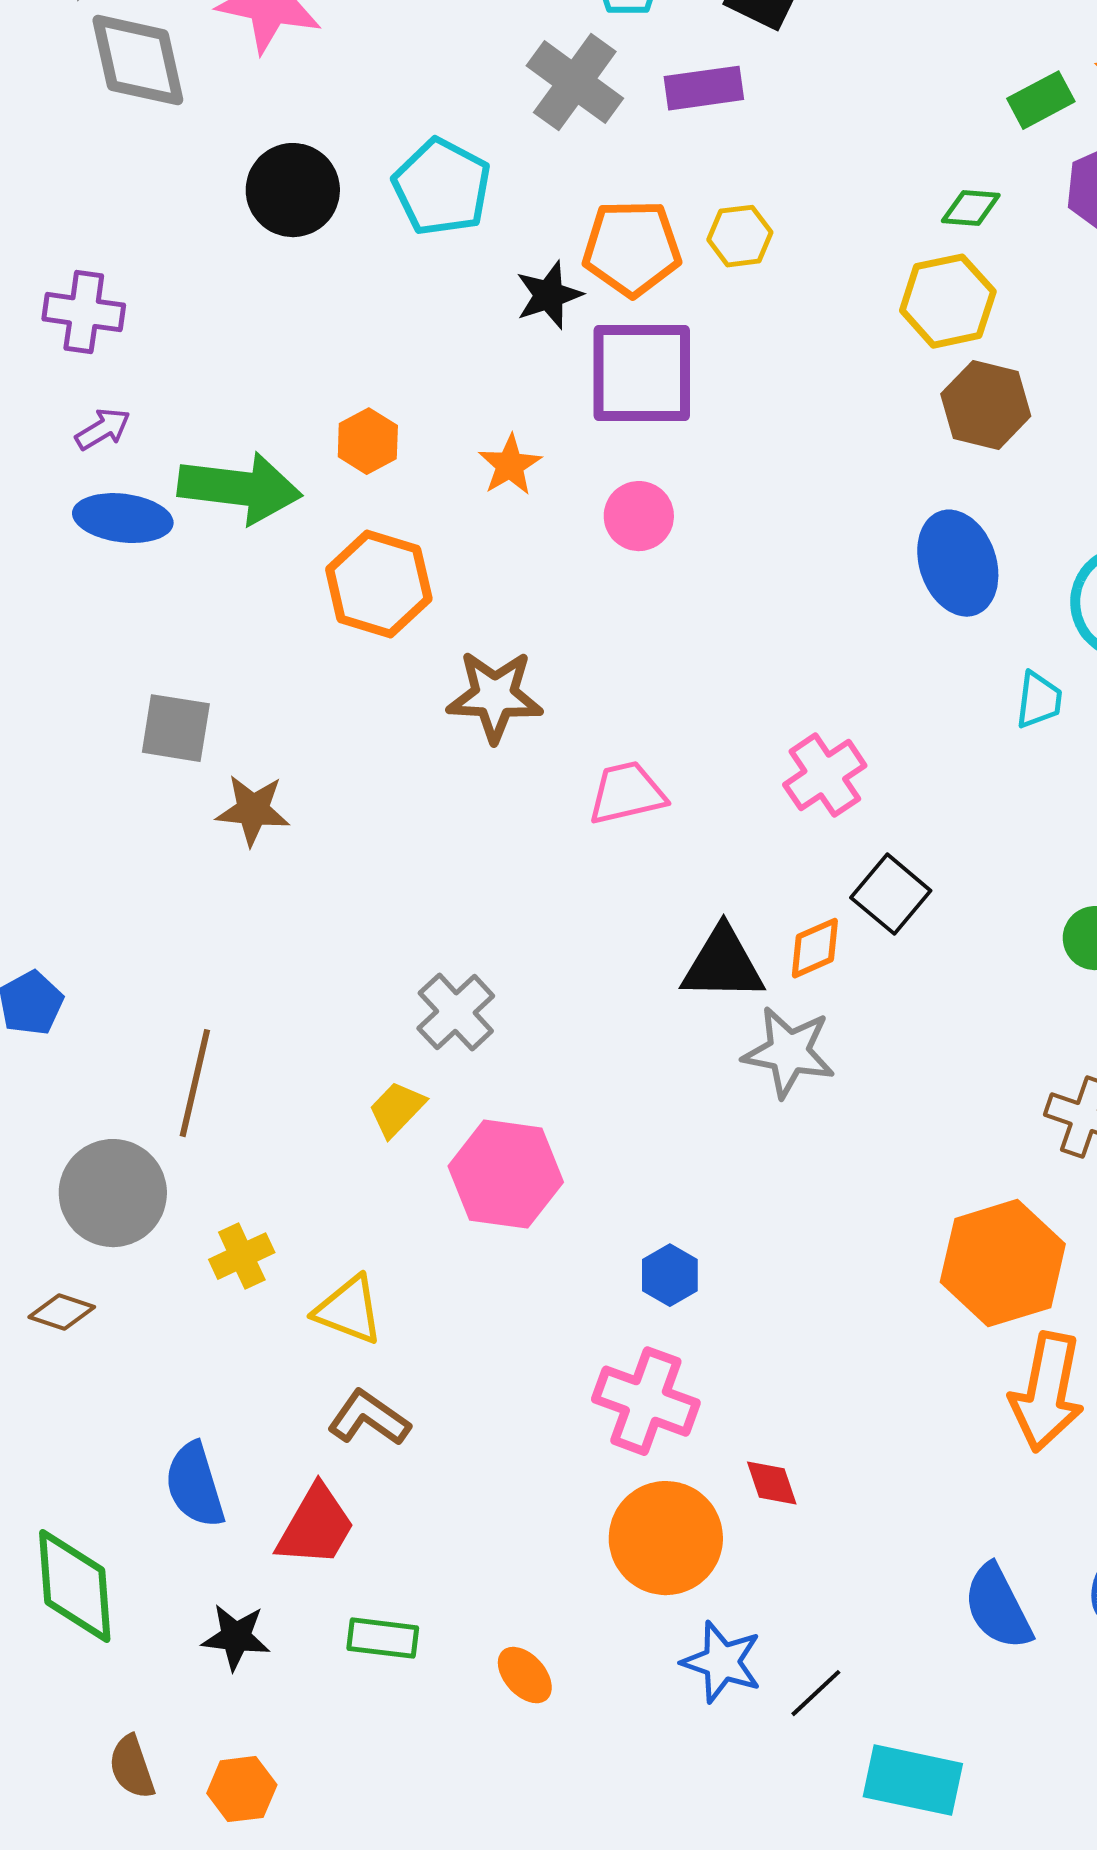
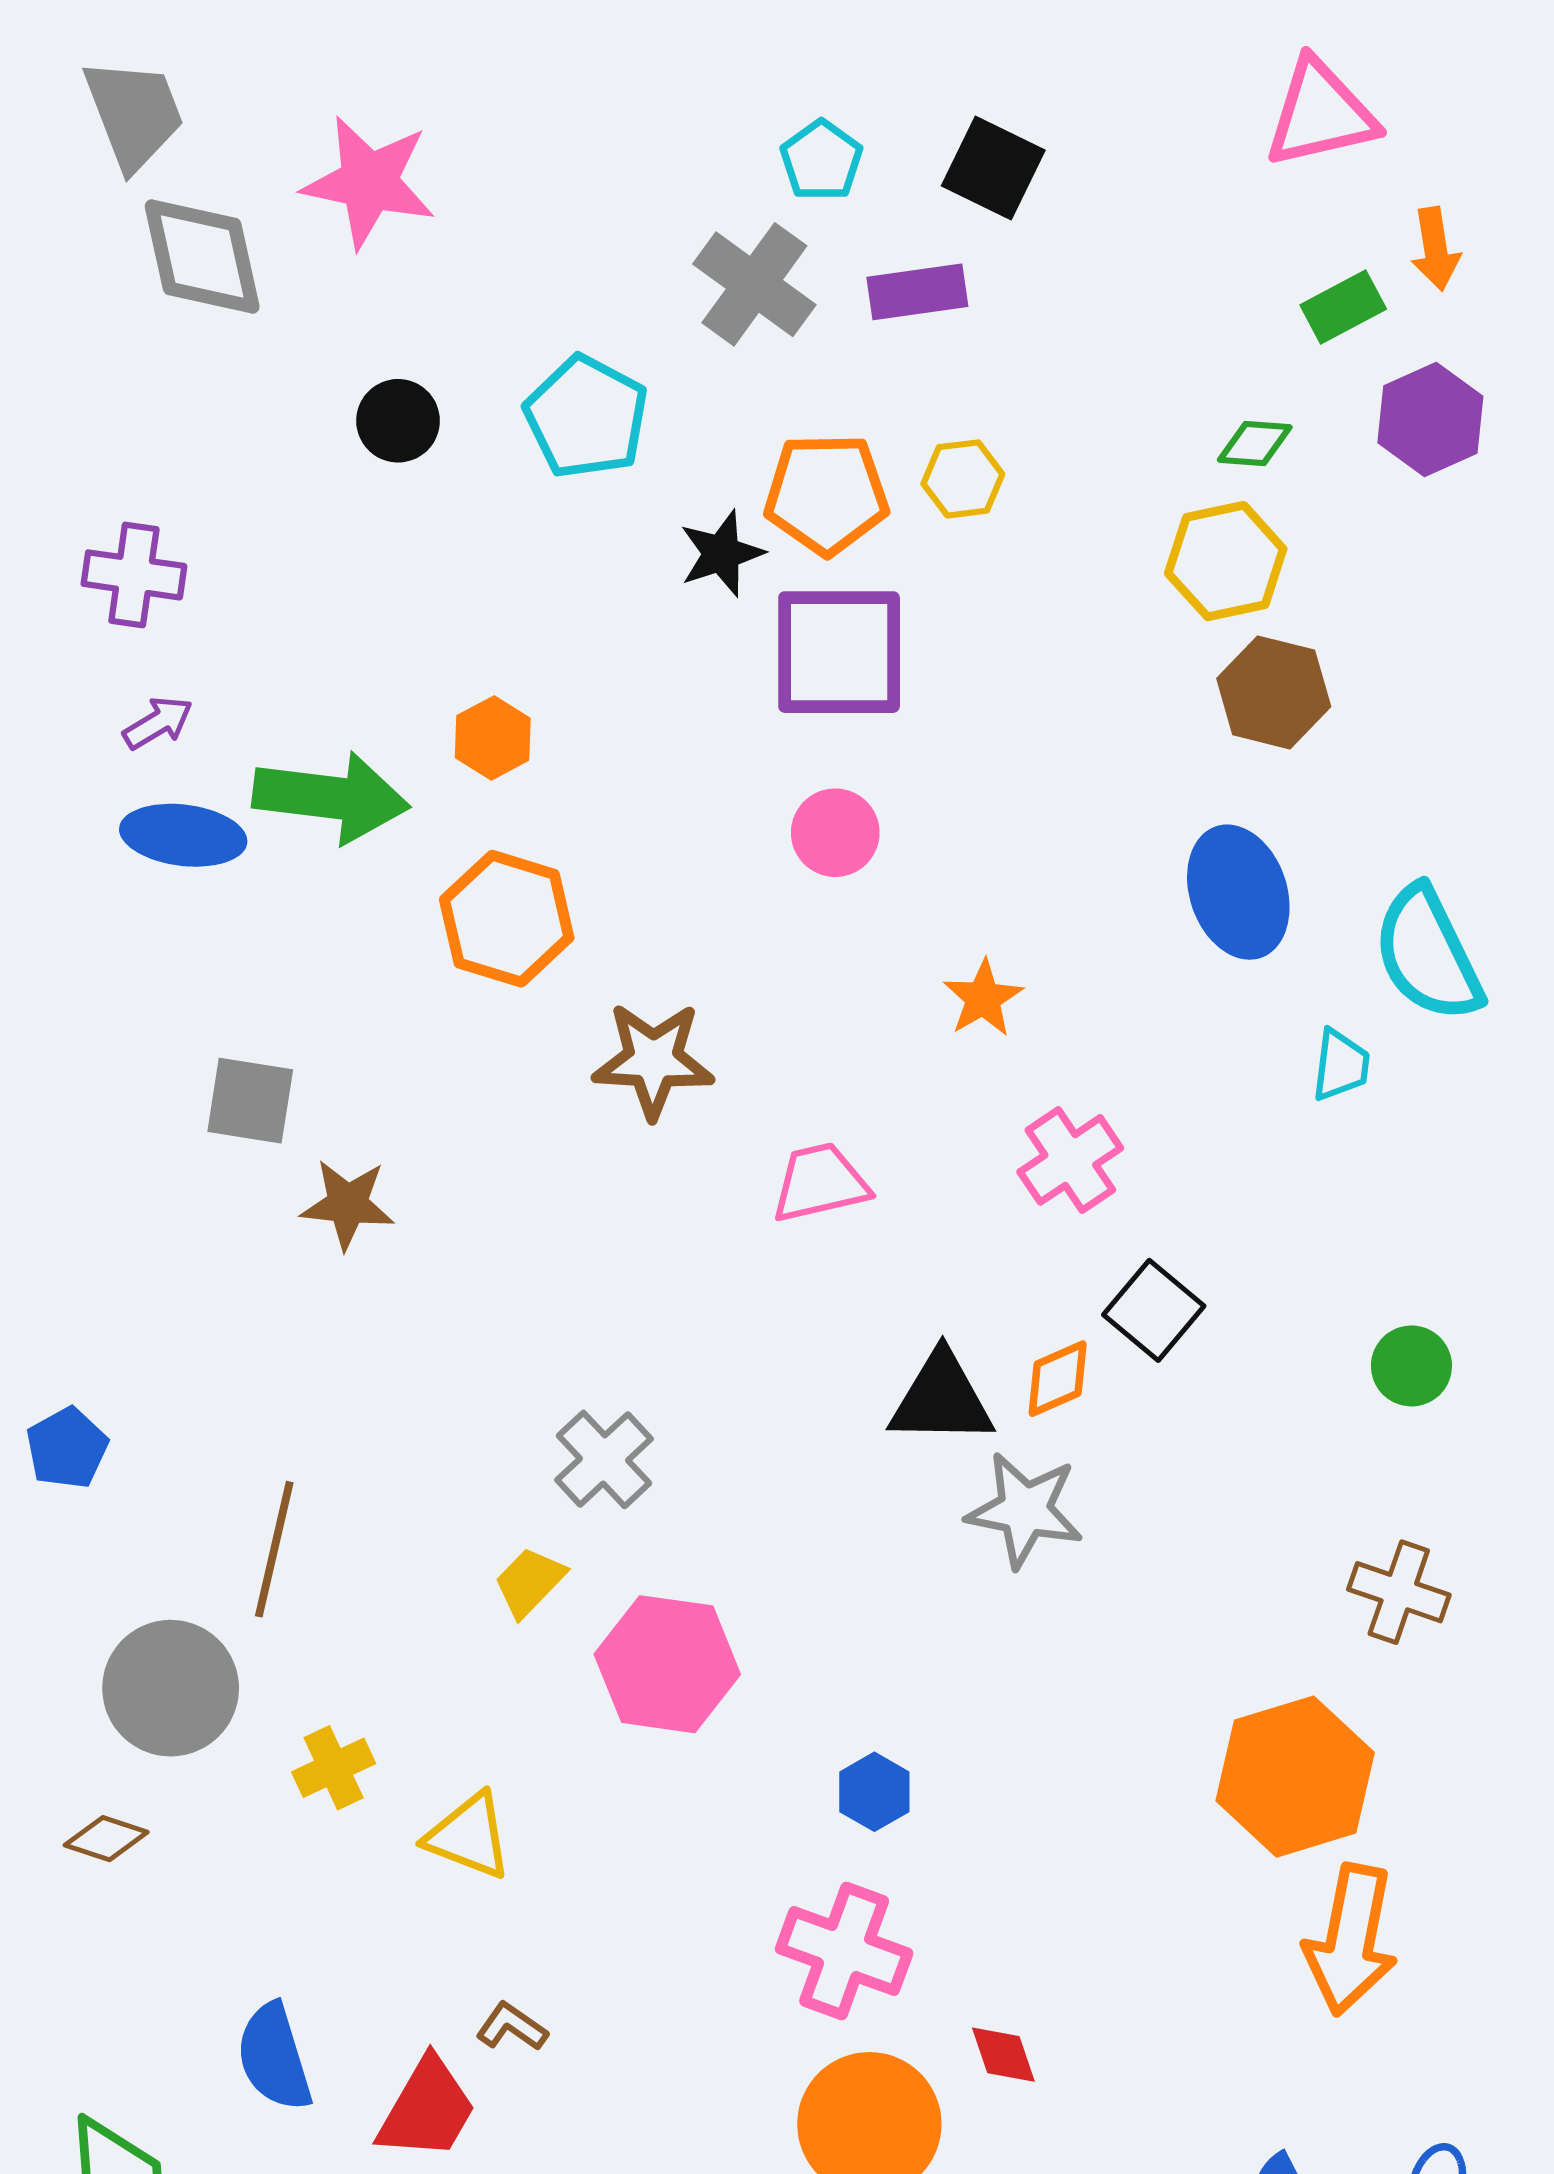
black circle: (293, 190) -> (398, 421), size x0.7
orange star: (510, 465) -> (983, 998), moved
brown L-shape: (369, 1418) -> (512, 2027), moved, size x0.7

